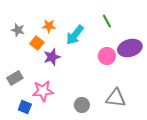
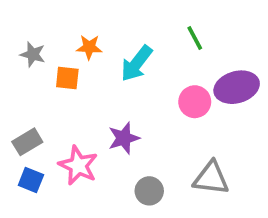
orange square: (37, 43) -> (67, 78), turned -32
purple star: (52, 57) -> (124, 138), moved
pink star: (43, 91) -> (78, 165), turned 30
blue square: (25, 107) -> (31, 180), moved

